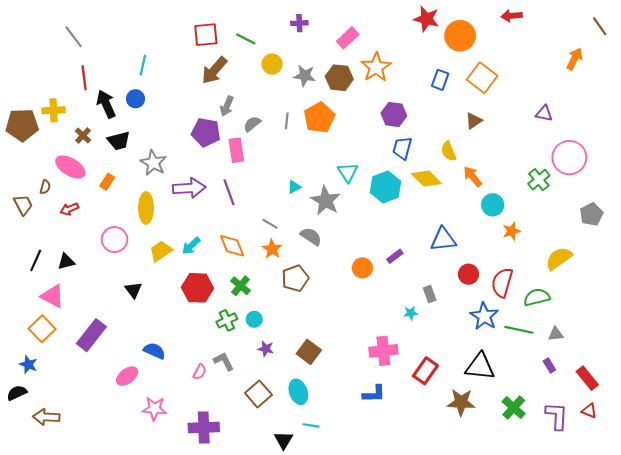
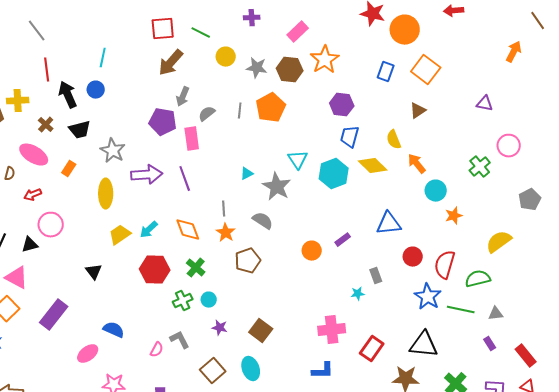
pink circle: (569, 158) -> (509, 146), size x0.7
gray line: (270, 224) -> (224, 209), turned 56
pink circle: (114, 239) -> (51, 225), moved

